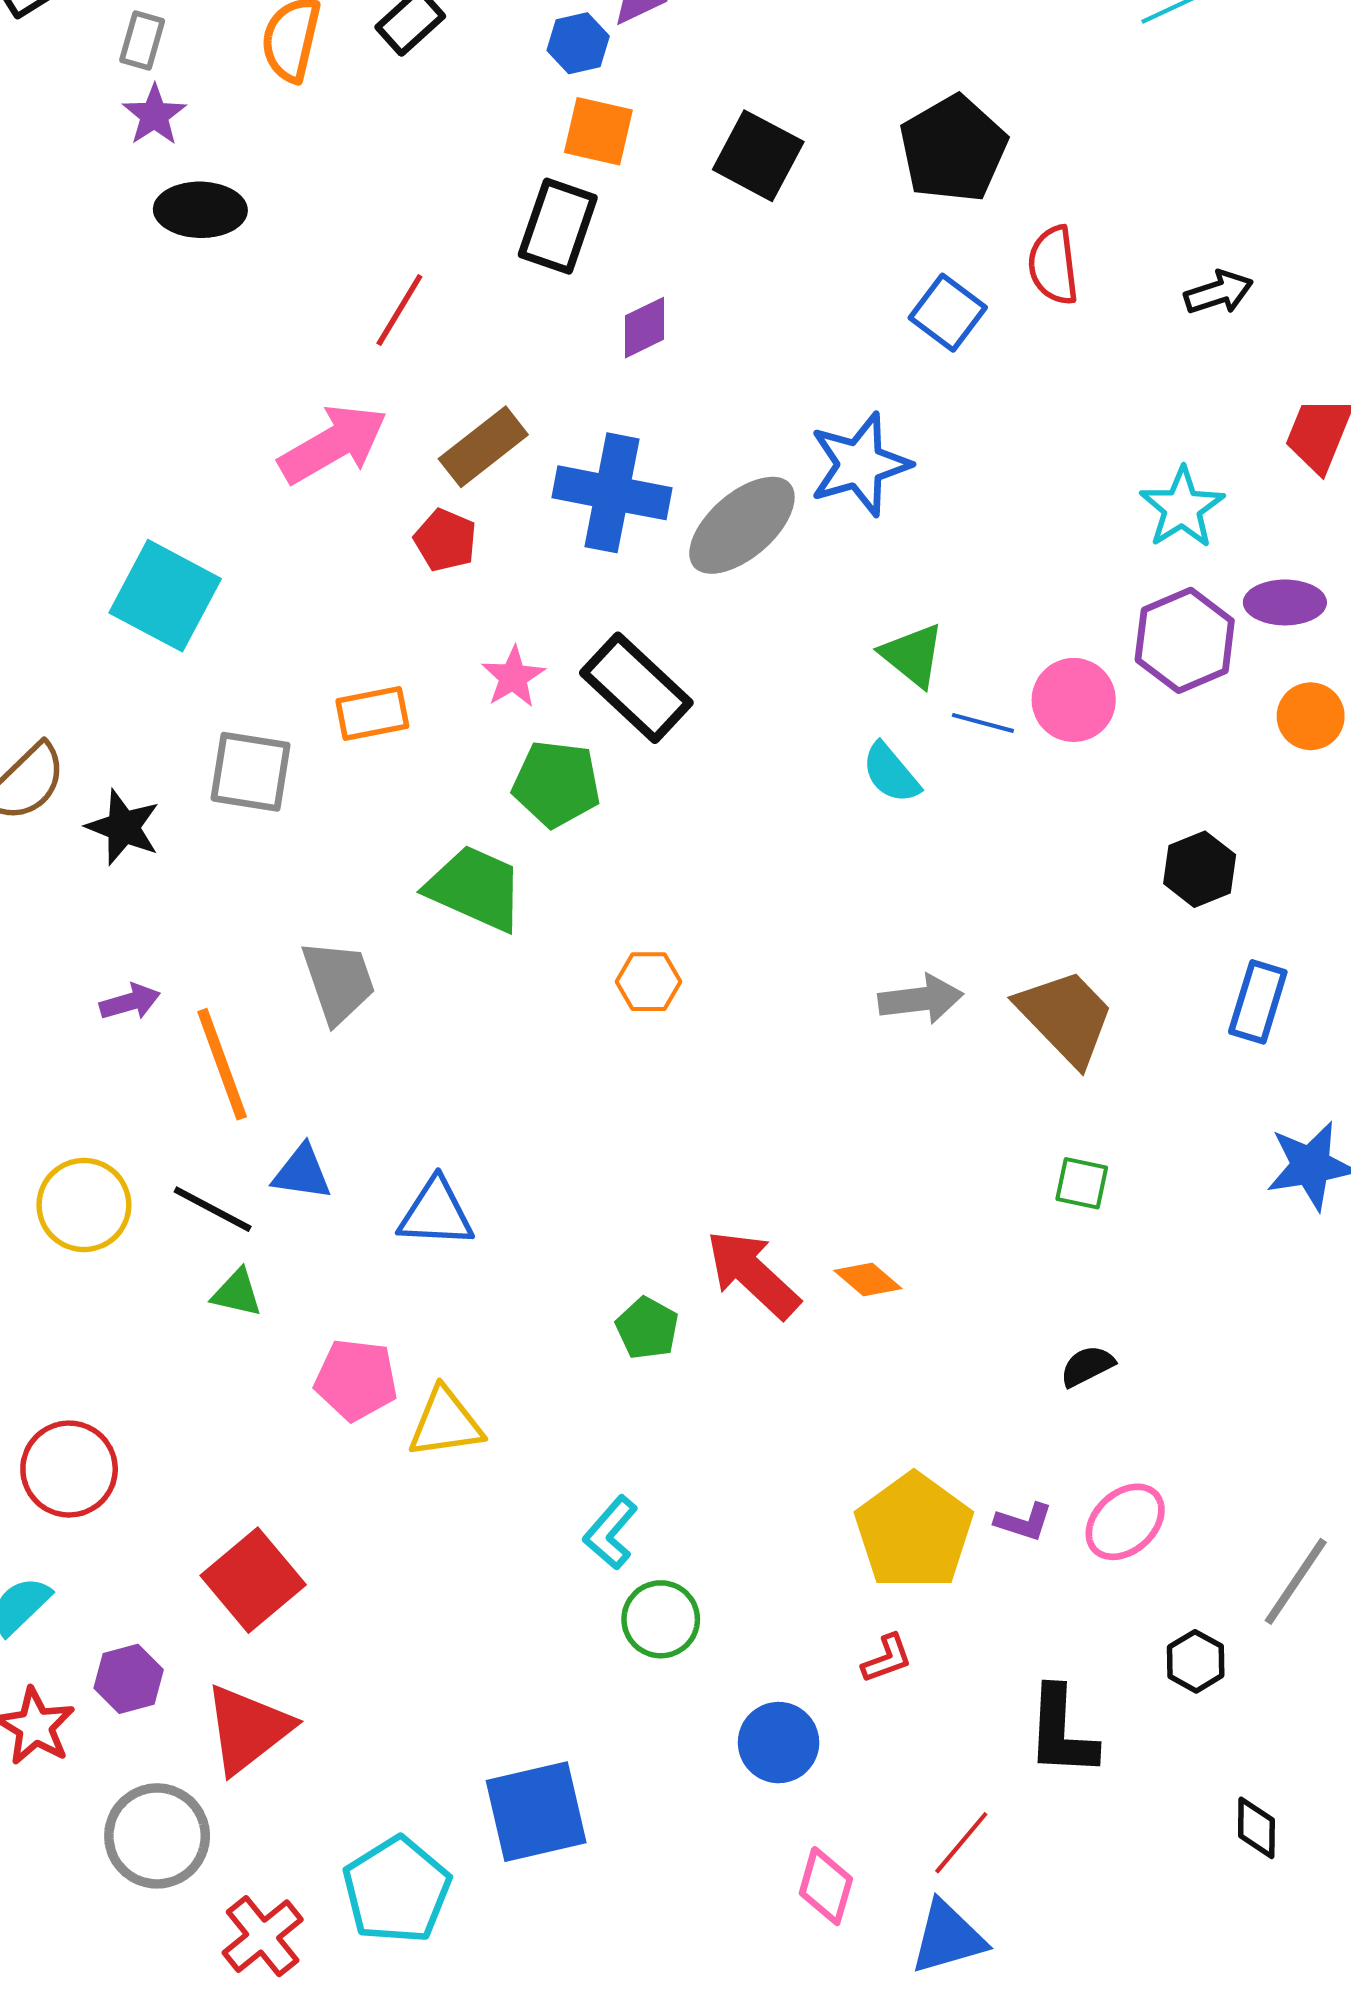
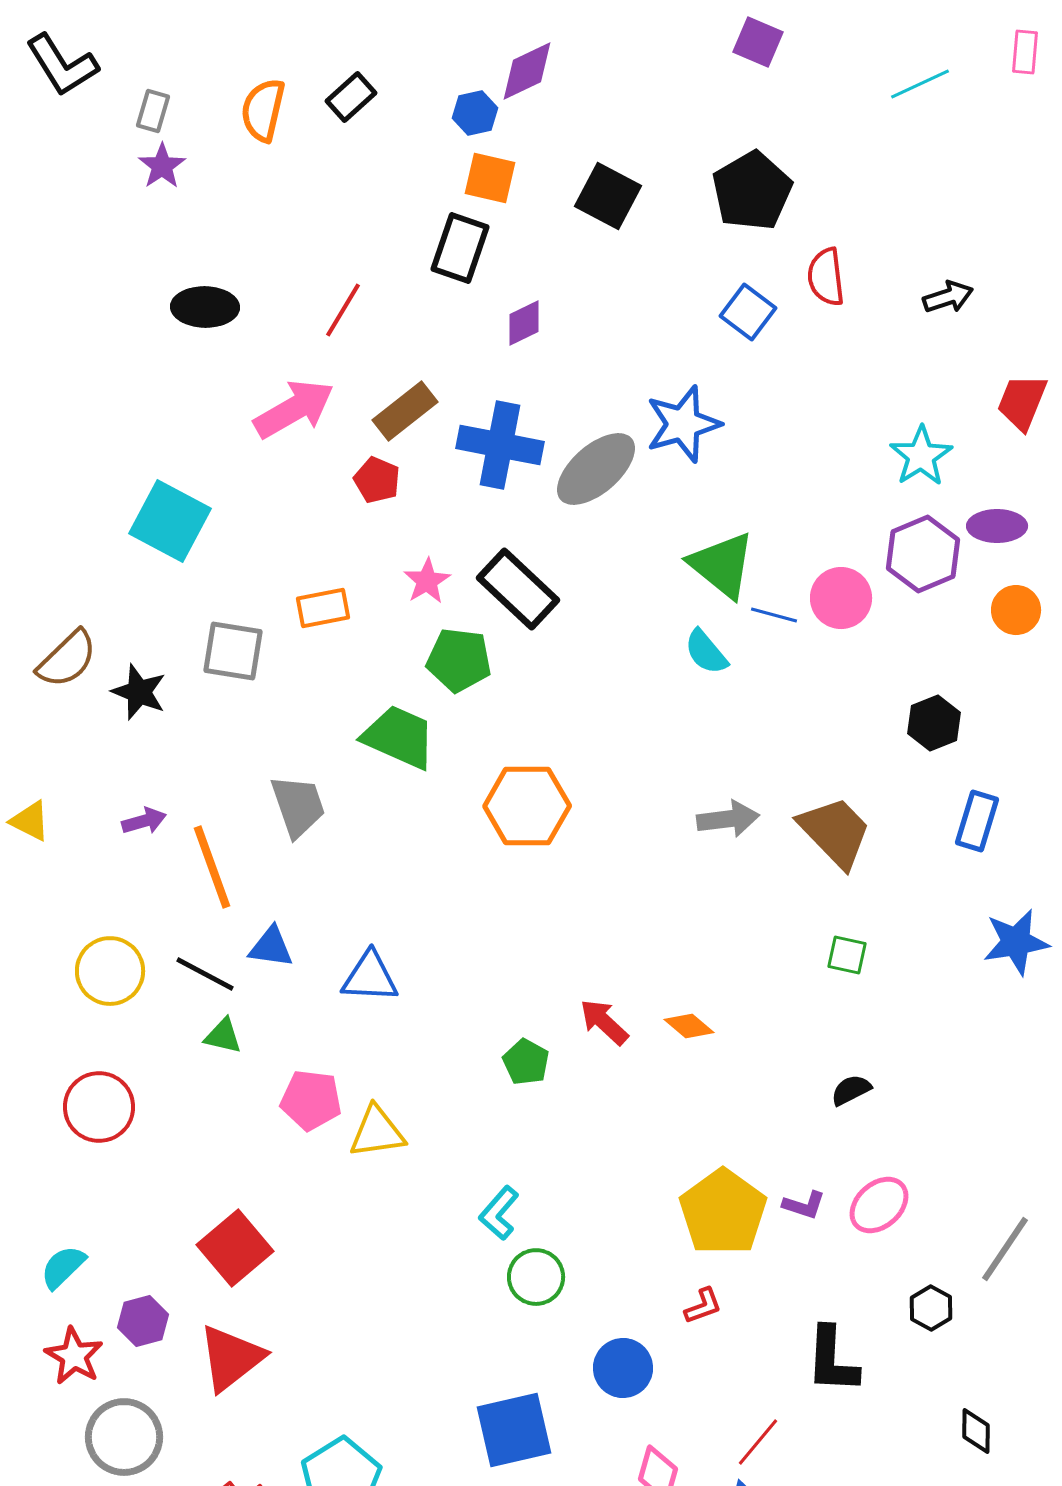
black ellipse: (200, 210) -> (205, 307), moved
green triangle: (913, 655) -> (722, 565), size x1.4
orange hexagon: (649, 982) -> (527, 806), size x1.8
red arrow: (753, 1274) -> (604, 1022), size x0.7
red circle: (69, 1469) -> (99, 1107), moved
blue square: (536, 1812) -> (514, 1430), moved
gray circle: (157, 1836) -> (124, 1437), moved

